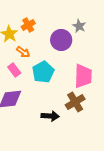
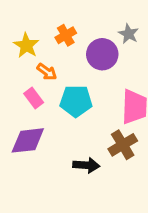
orange cross: (28, 25) -> (66, 35), moved
cyan pentagon: (43, 72) -> (76, 101), turned 30

